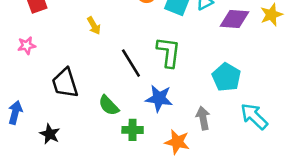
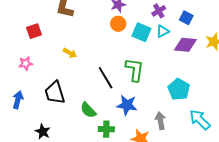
yellow arrow: (94, 26) -> (70, 53), moved, turned -32
blue arrow: (15, 112) -> (18, 100), moved

